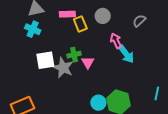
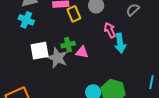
cyan arrow: (126, 54) -> (120, 43), turned 30
pink triangle: (88, 62) -> (82, 52), turned -48

